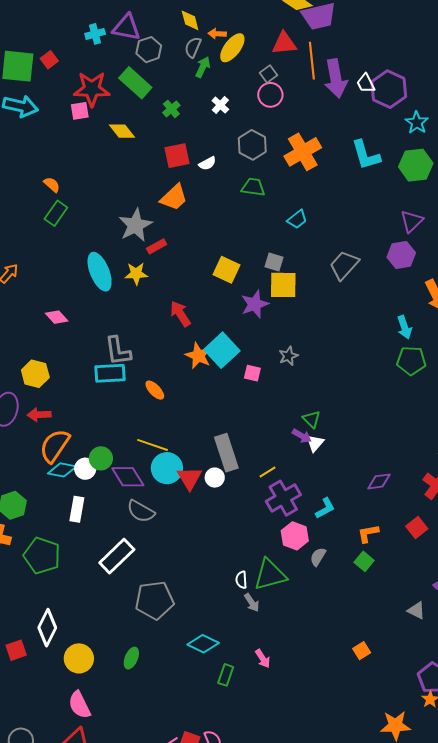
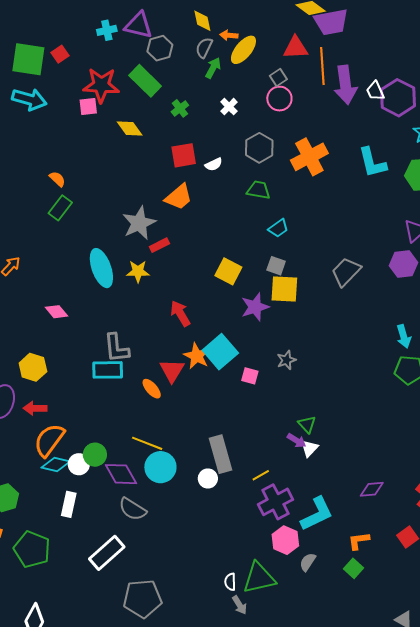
cyan trapezoid: (297, 219) -> (278, 228), moved
red triangle: (190, 478) -> (172, 371), moved
cyan L-shape: (325, 508) -> (317, 514), size x1.6

